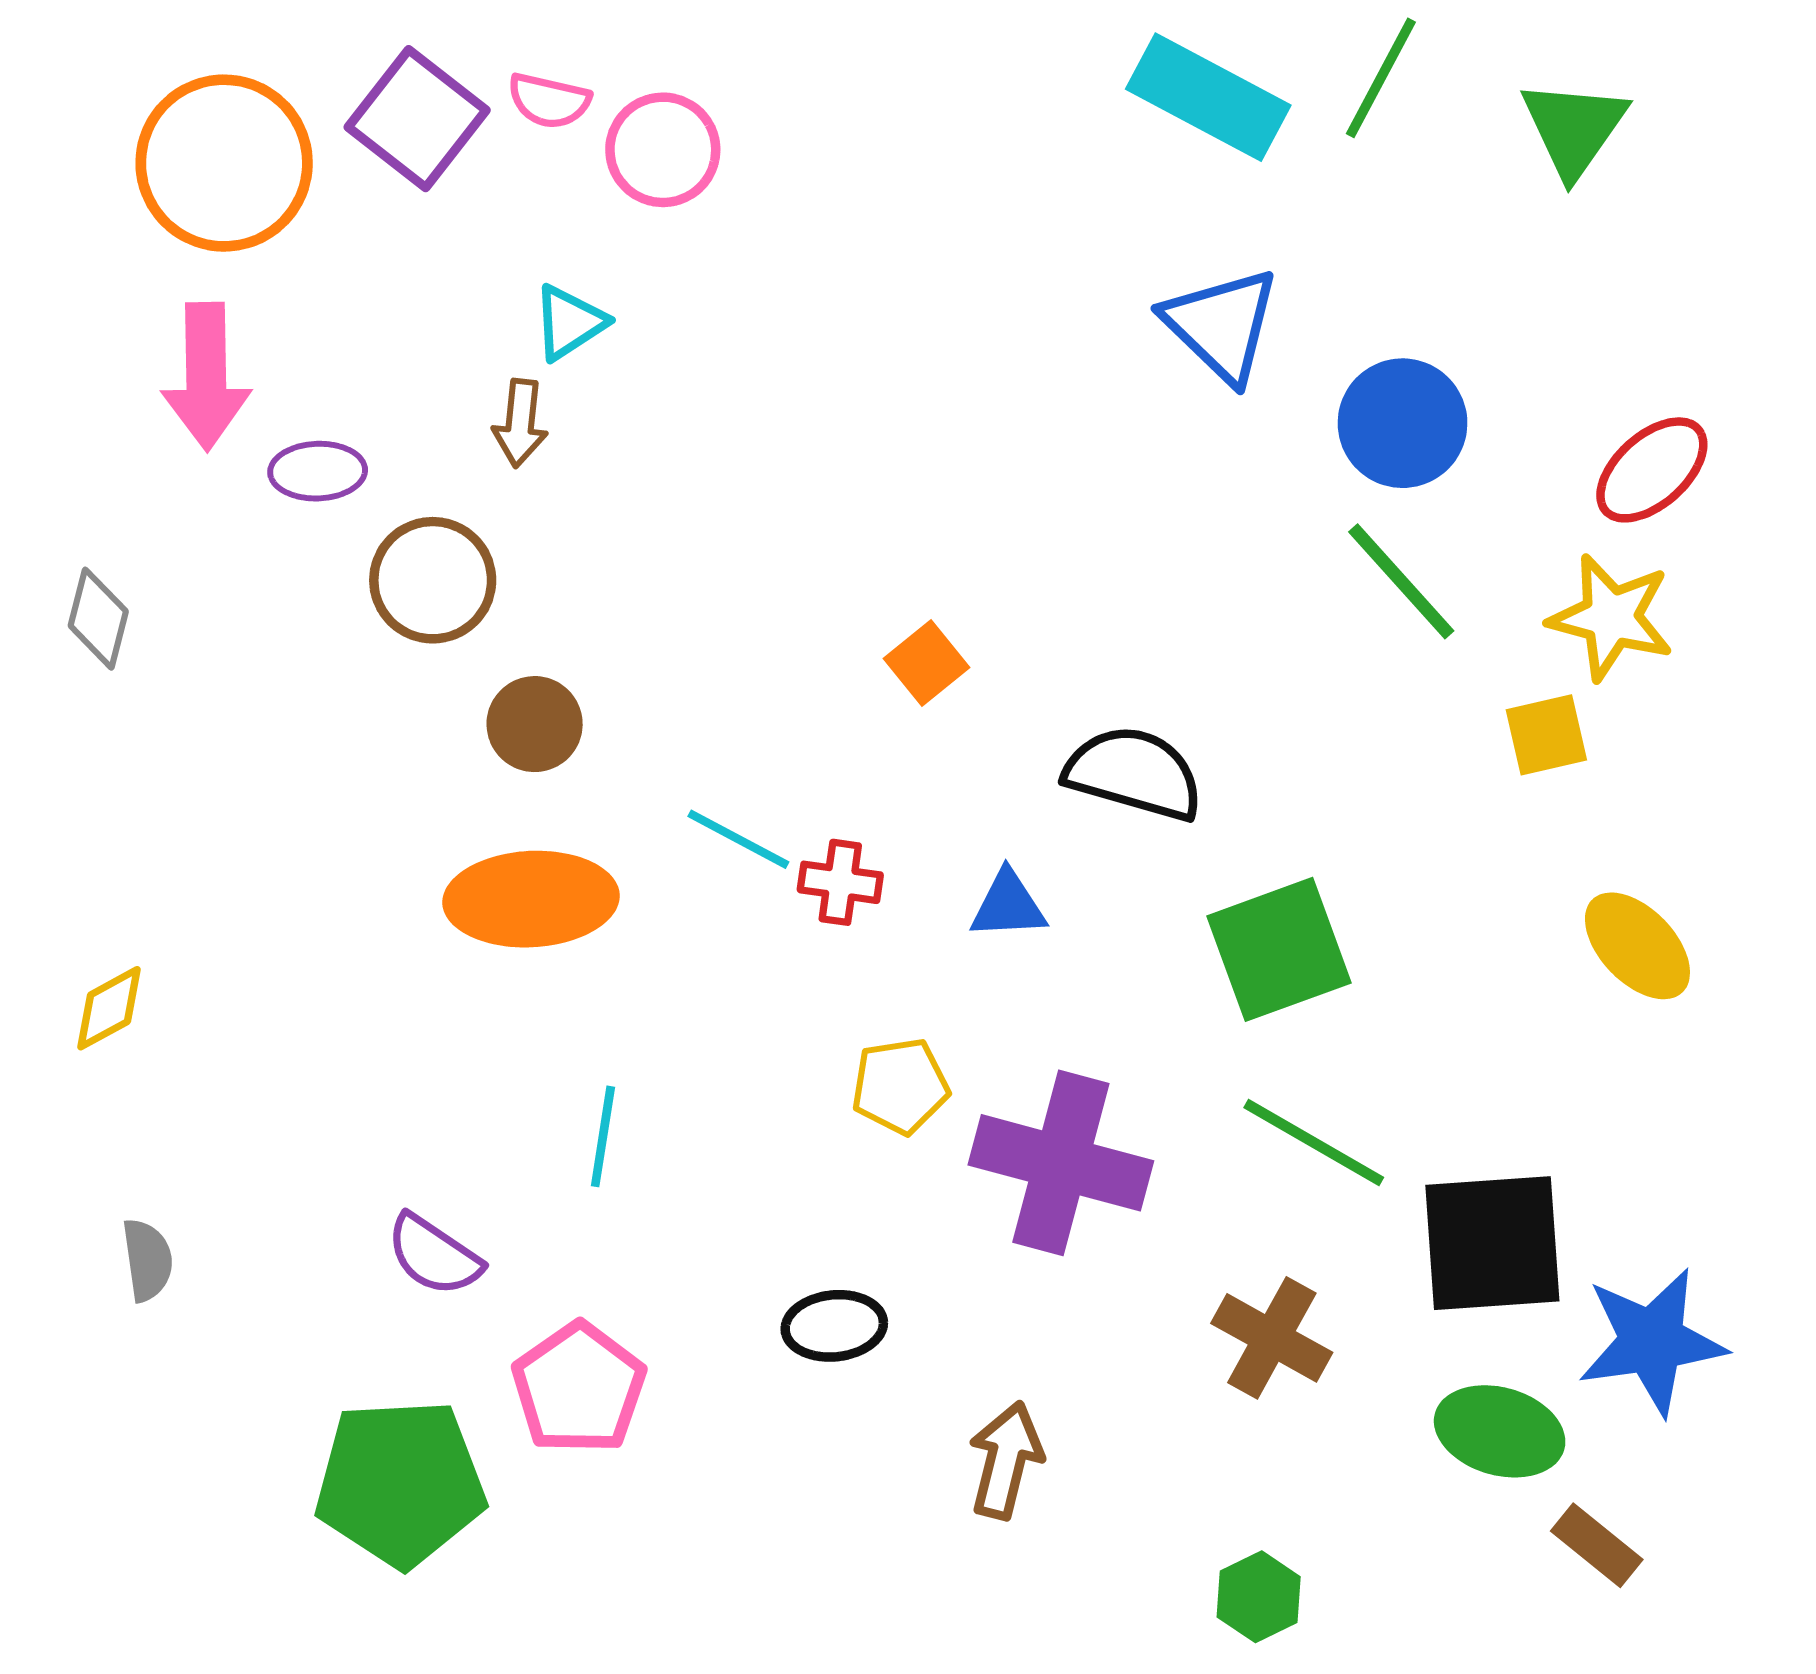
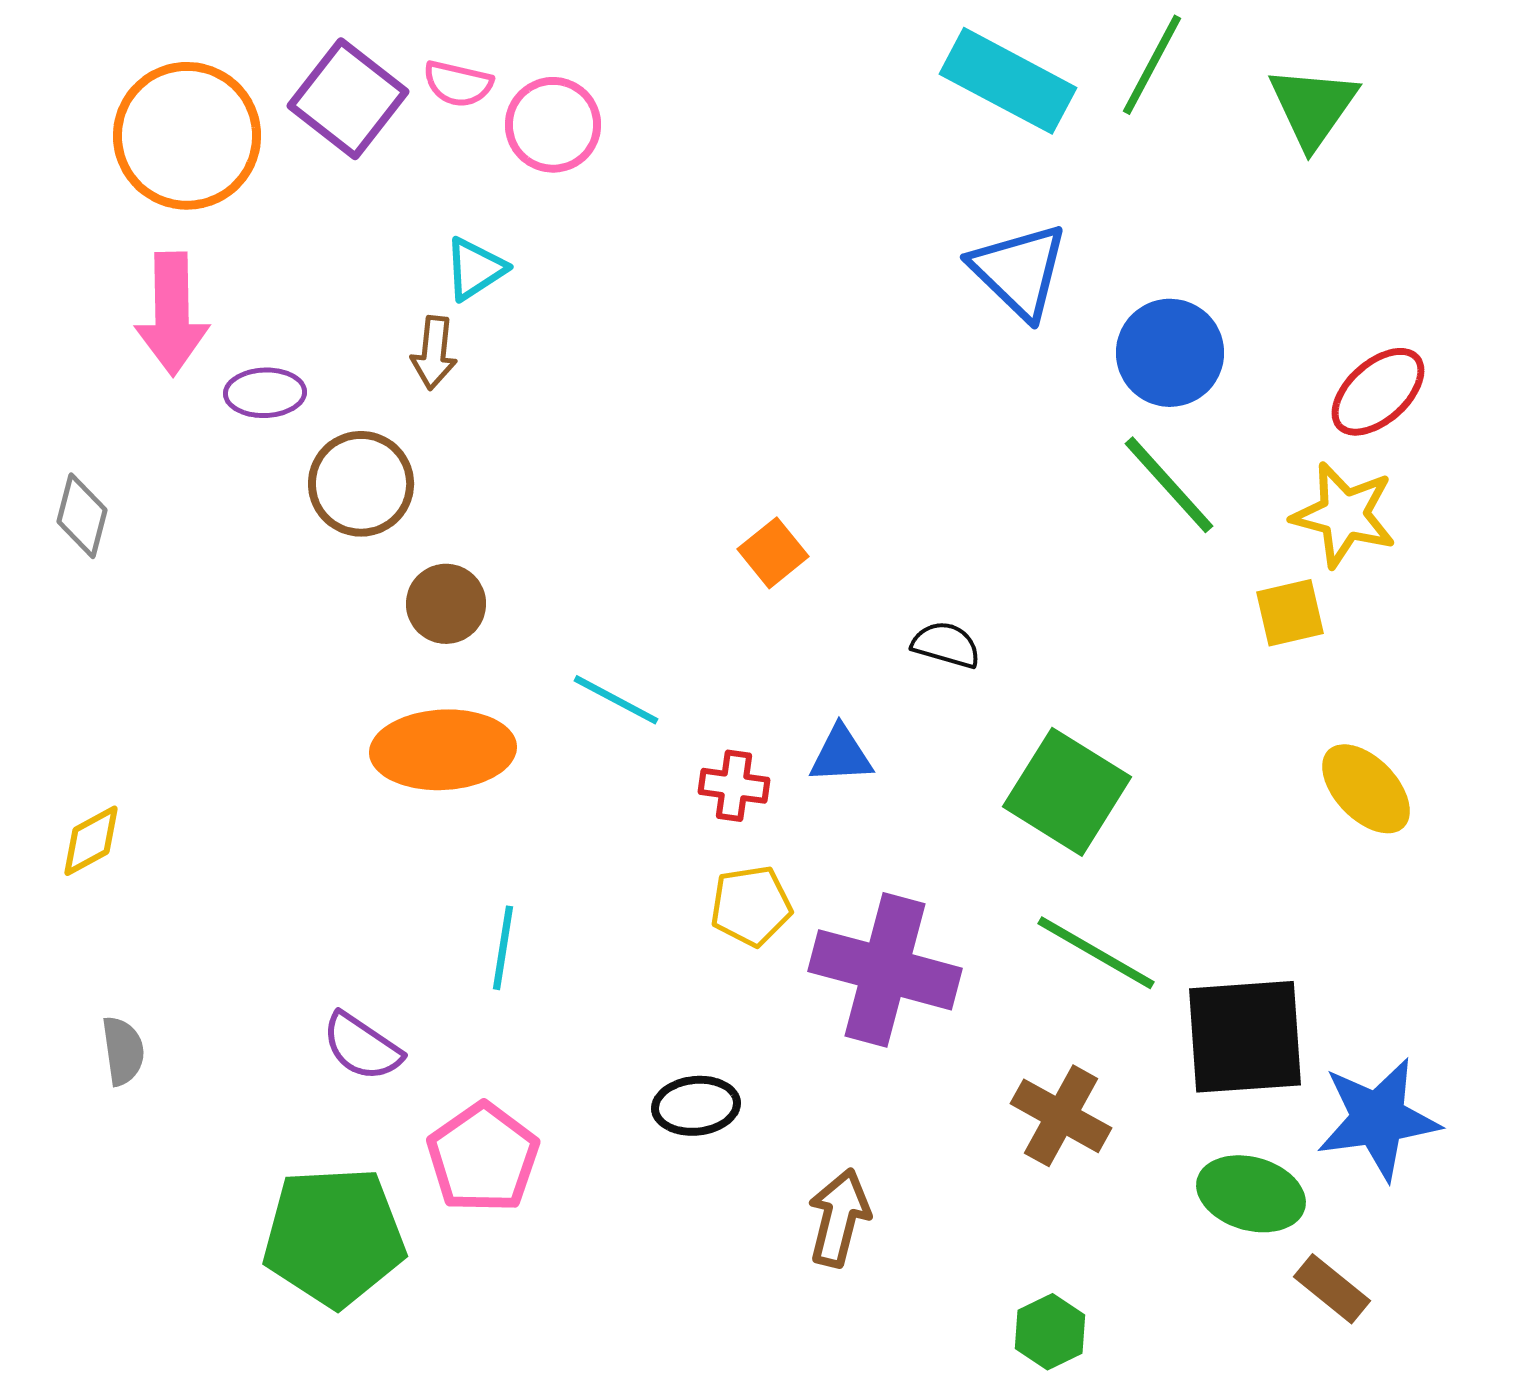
black semicircle: (1134, 773) -> (946, 645), size x0.6
red cross: (840, 882) -> (734, 786), moved
green square: (1279, 949) -> (1067, 792), turned -38

